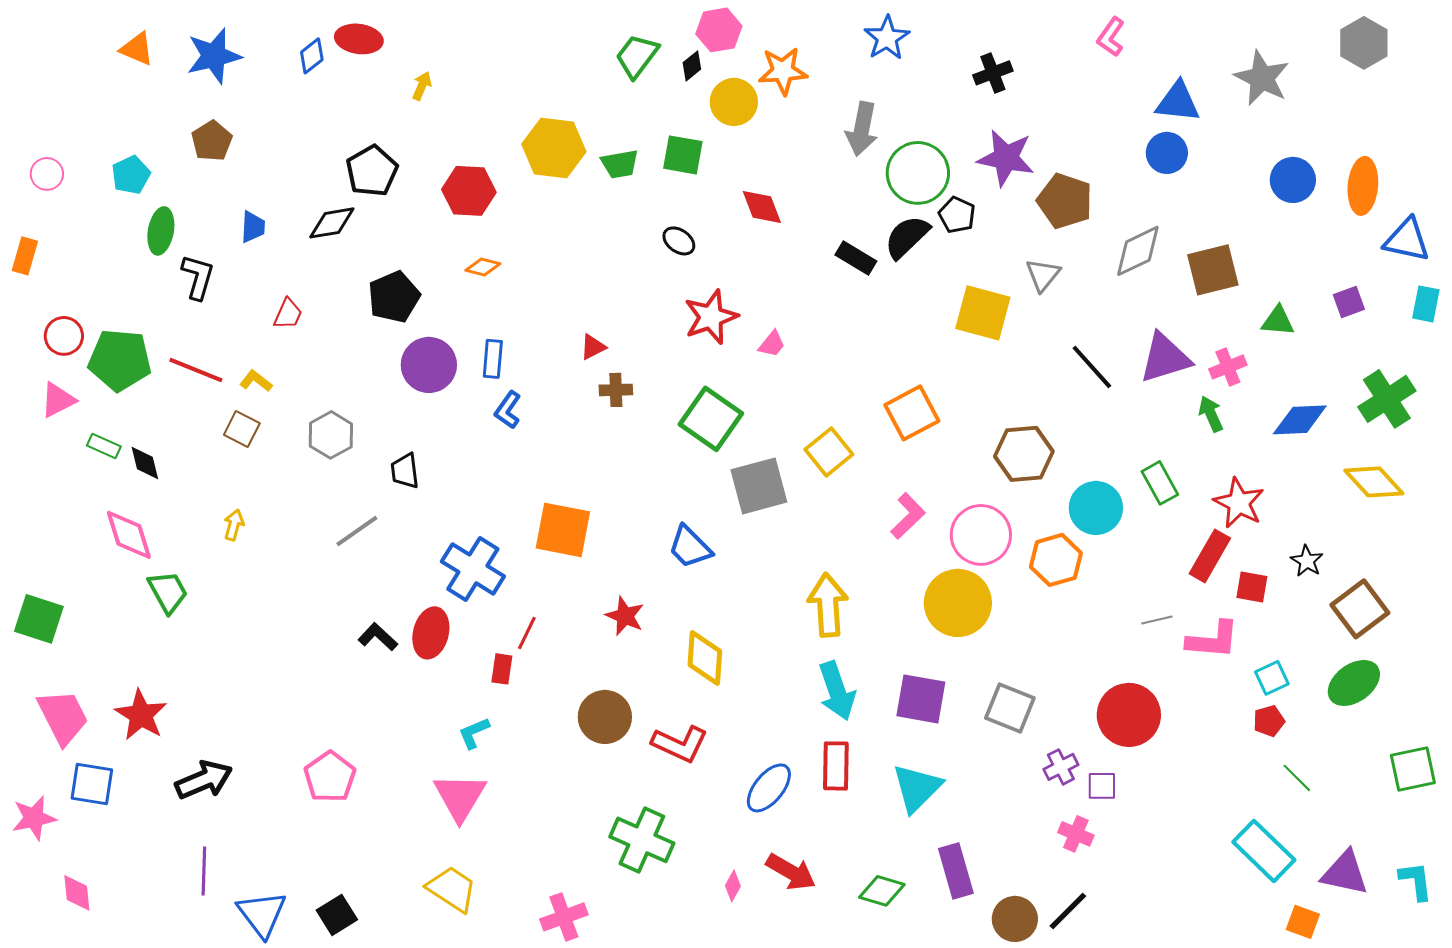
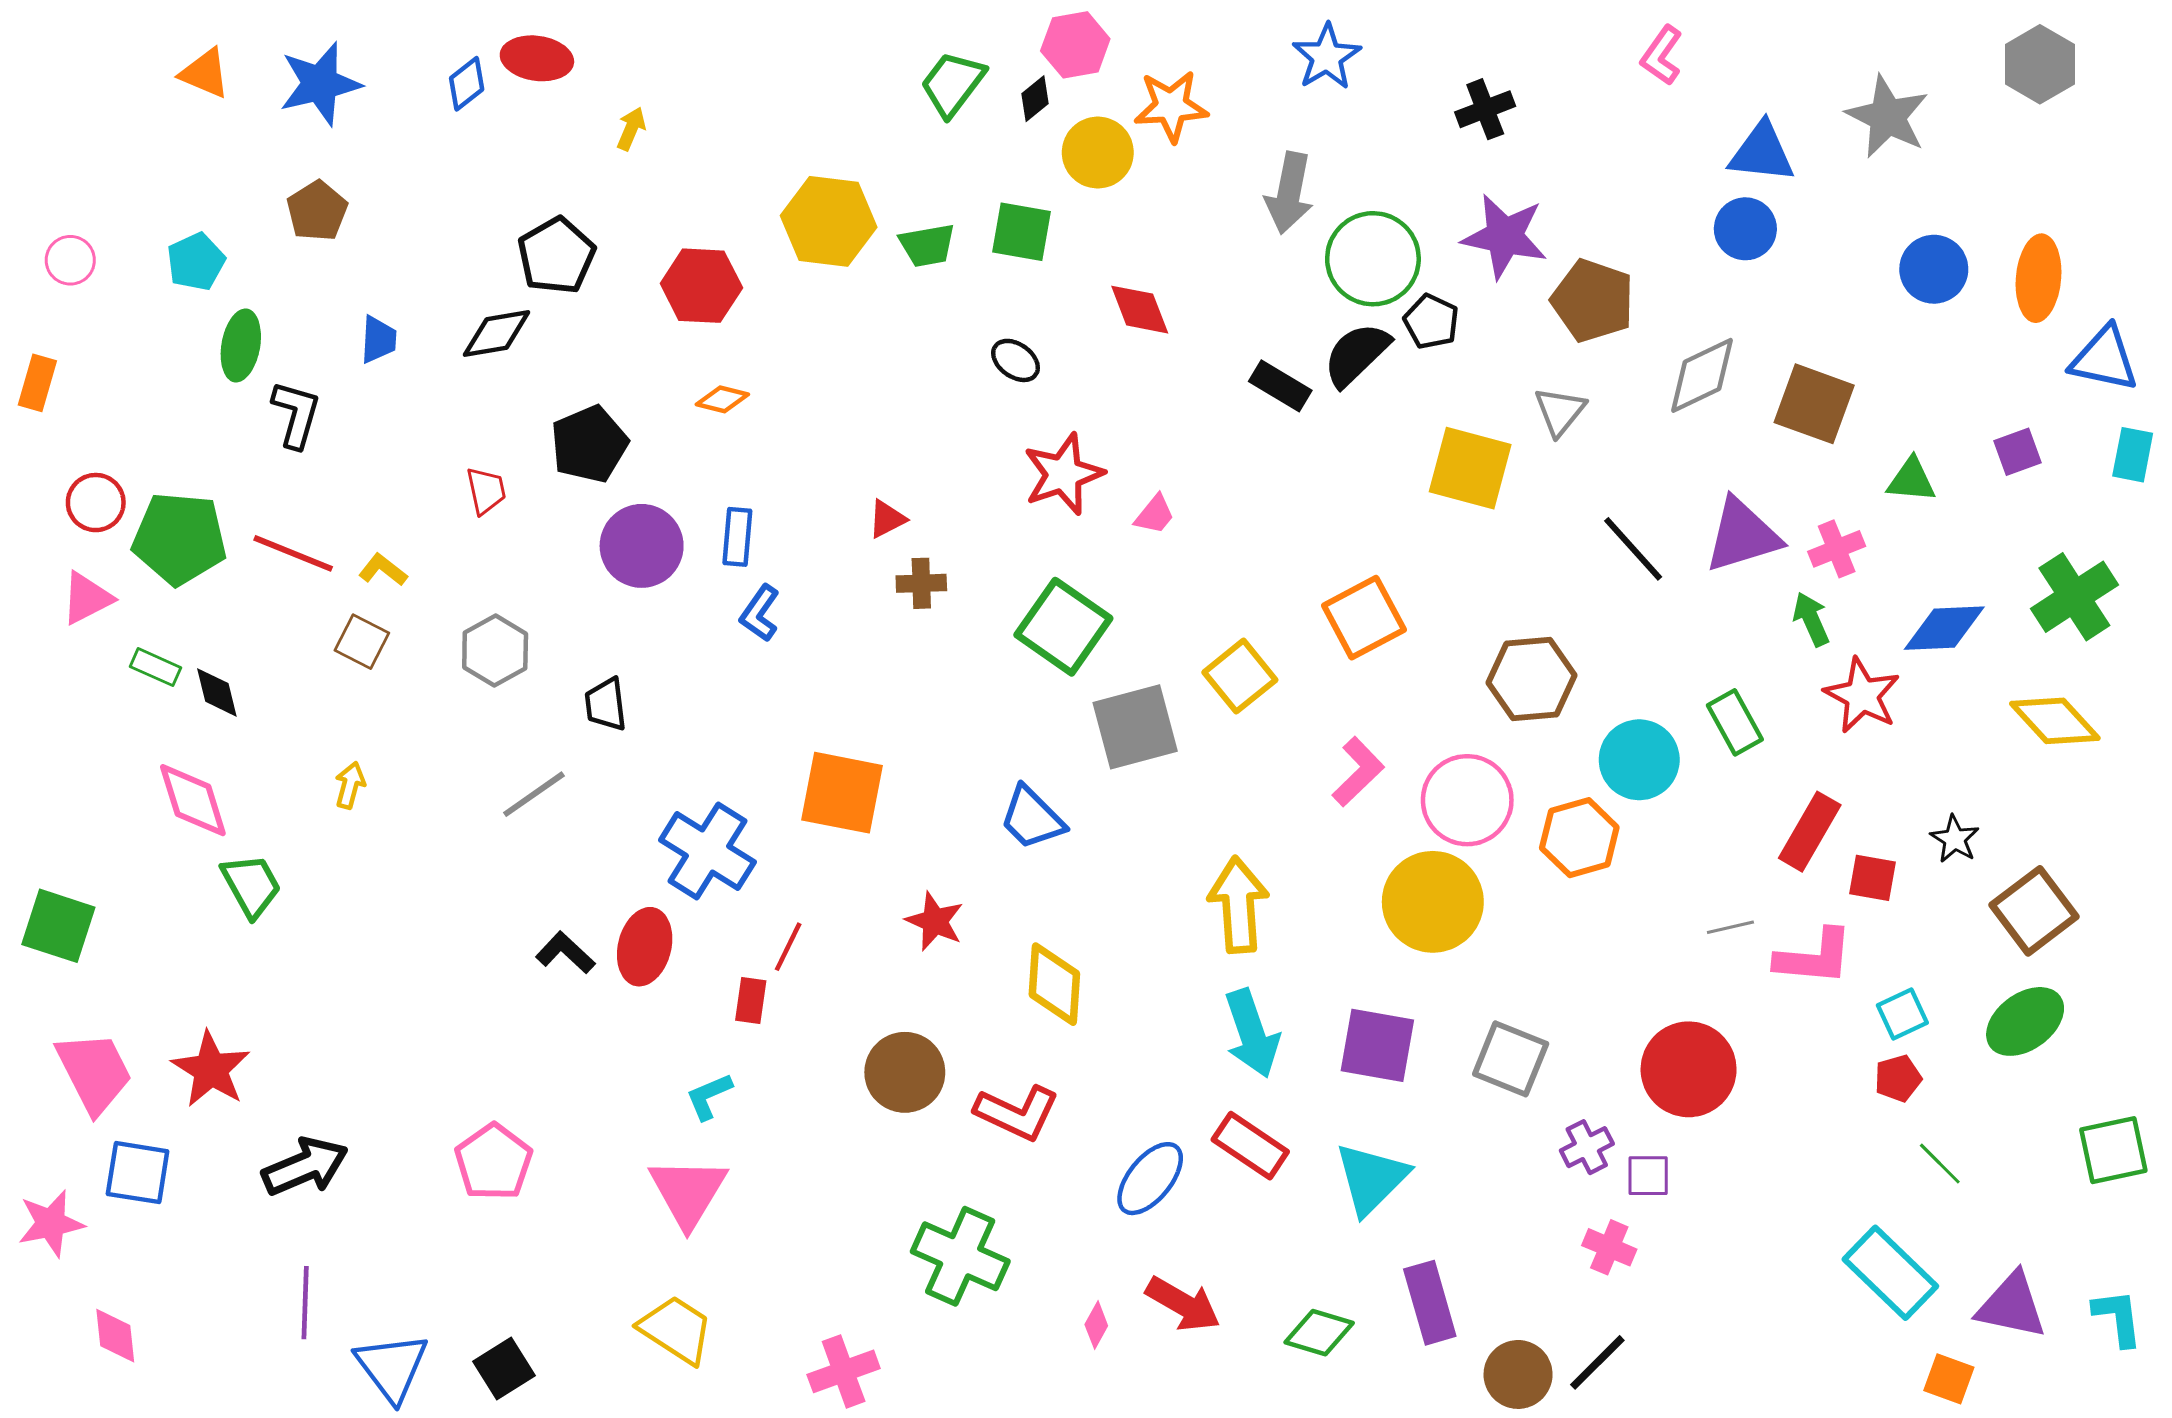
brown square: (1213, 270) -> (1814, 404), turned 34
red trapezoid: (288, 314) -> (486, 491), moved, turned -36
red star: (1239, 503) -> (1862, 695), moved
red rectangle: (836, 766) -> (1250, 1146), turned -57

